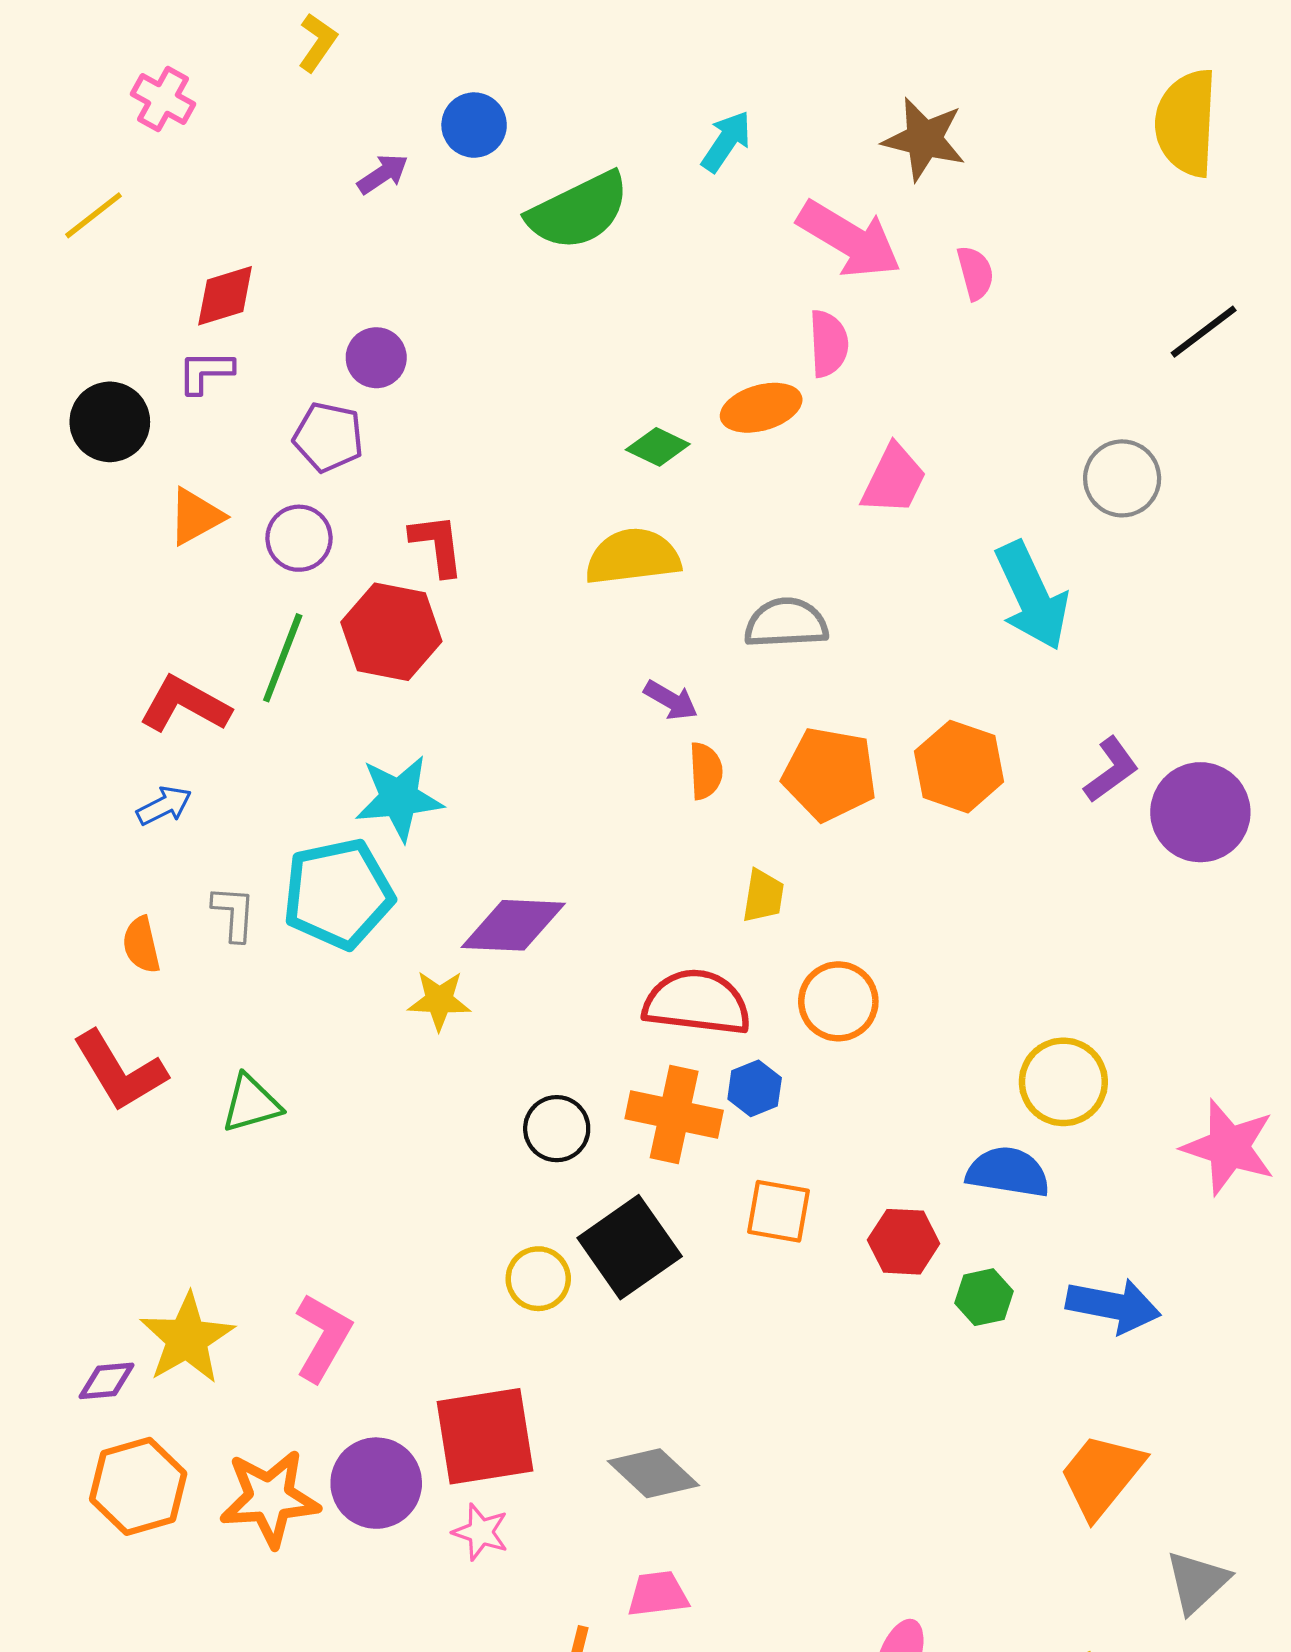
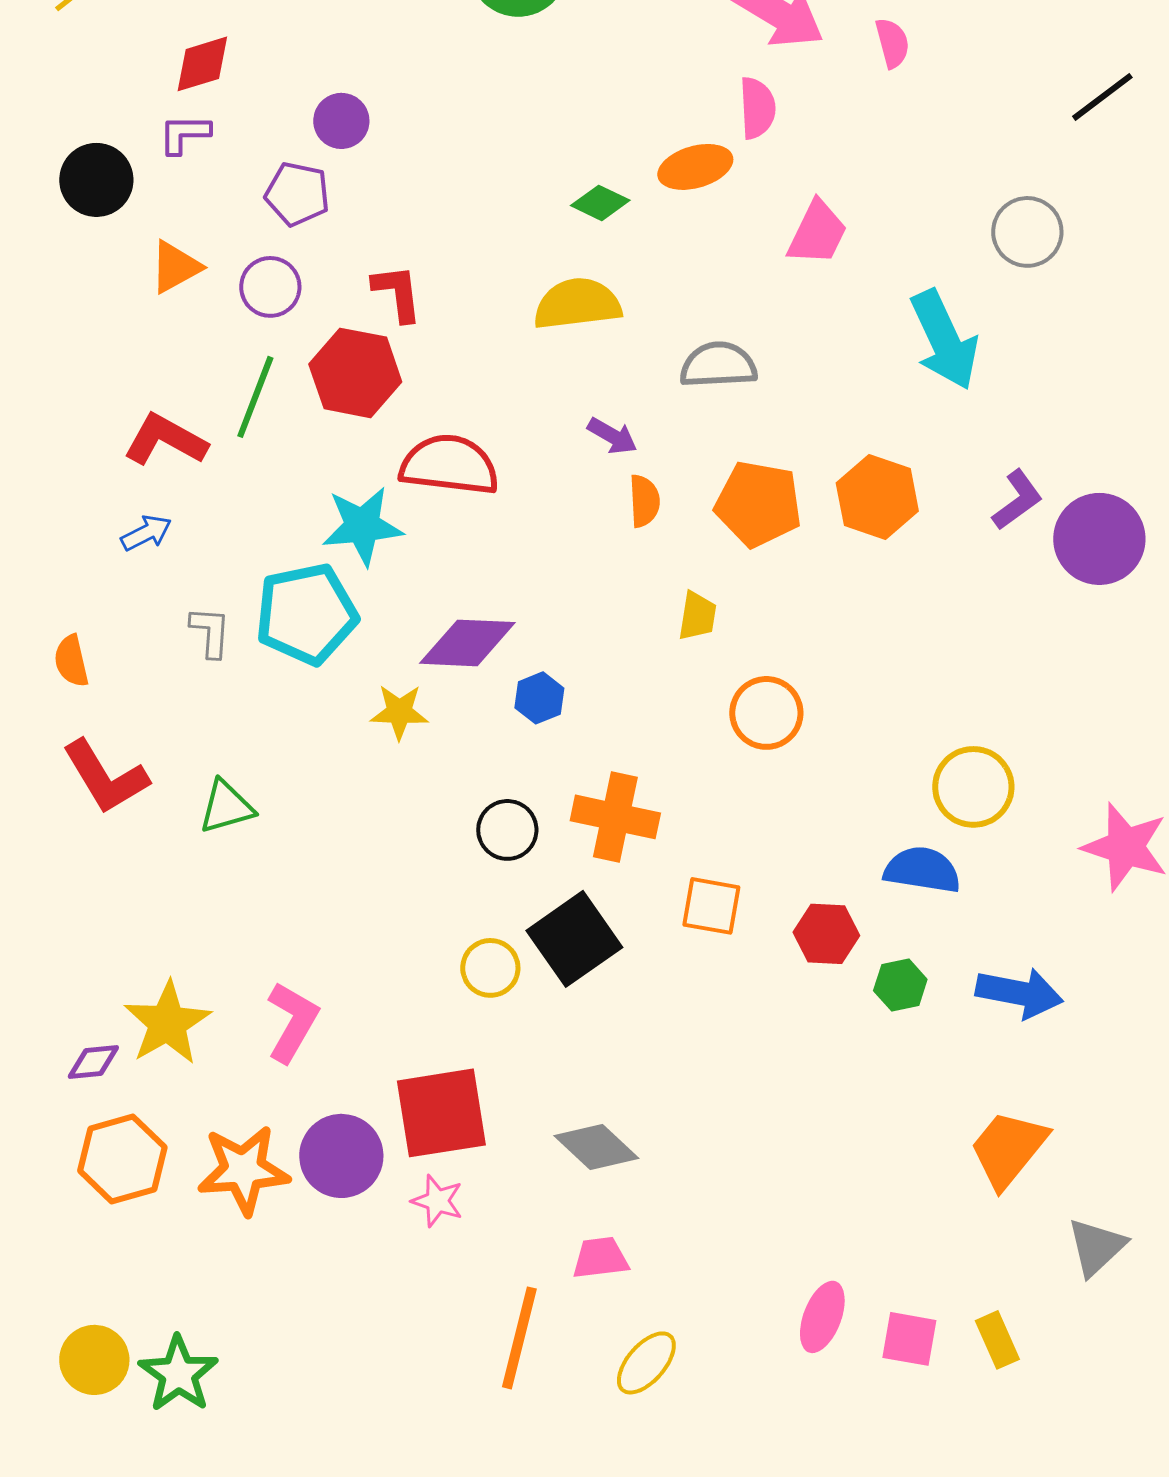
orange semicircle: (141, 945) -> (71, 661), moved
red semicircle: (697, 1002) -> (449, 465), moved
blue hexagon: (755, 1088) -> (539, 698), moved

